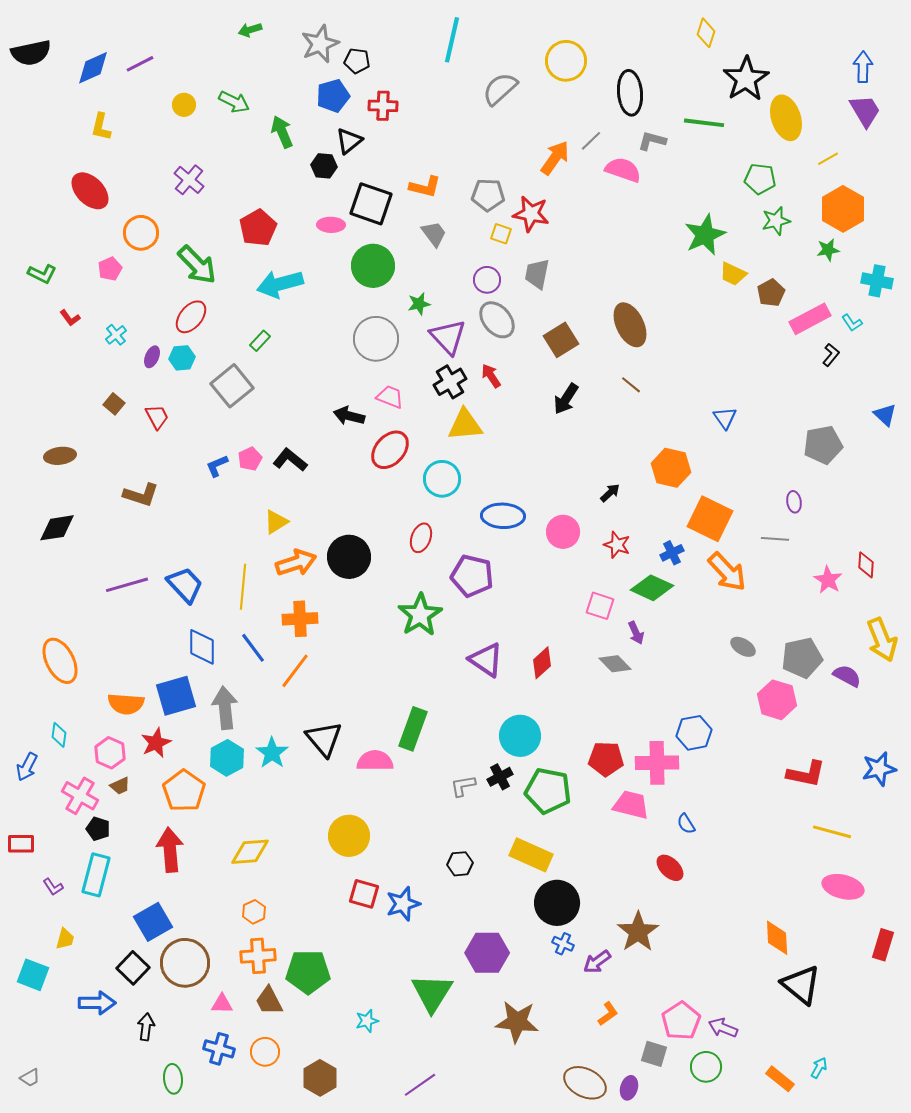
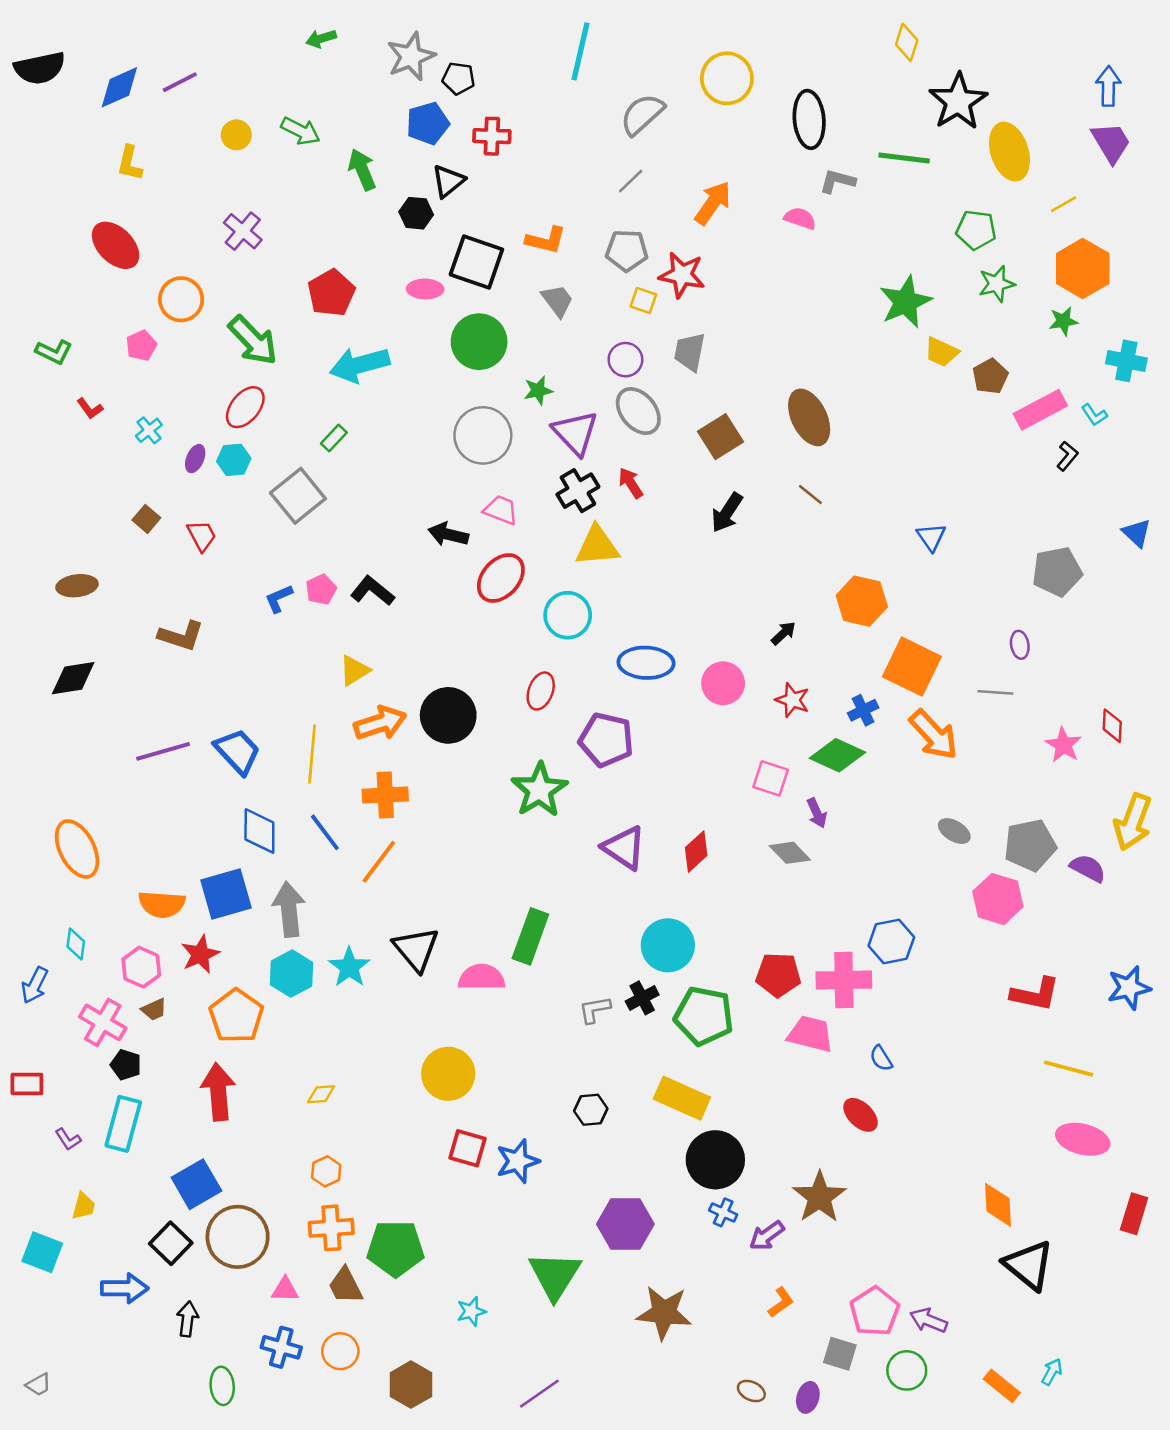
gray line: (591, 141) -> (631, 181), moved
pink semicircle: (623, 170) -> (800, 218), size x0.7
yellow arrow: (882, 640) -> (1133, 822), turned 42
yellow diamond: (250, 852) -> (321, 1094), size x0.6
brown ellipse: (585, 1083) -> (751, 1391), size x0.5

